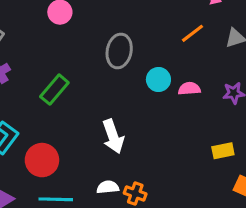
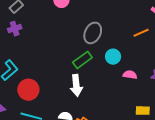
pink semicircle: (189, 89) -> (130, 75), moved
green rectangle: (54, 90) -> (82, 60), moved

